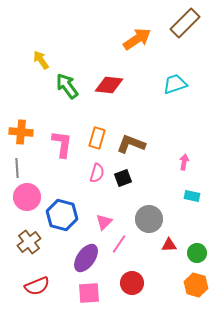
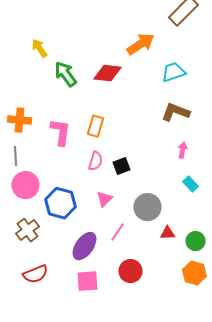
orange arrow: (137, 39) -> (140, 44), moved
brown L-shape: (131, 144) -> (175, 112), moved
cyan rectangle: (192, 196) -> (190, 184), turned 35
pink triangle: (104, 222) -> (104, 199), moved

